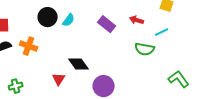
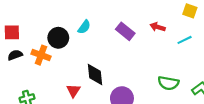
black circle: (48, 17) -> (58, 38), moved
green semicircle: (145, 49) -> (168, 83), moved
black diamond: (79, 64) -> (95, 74), turned 30

